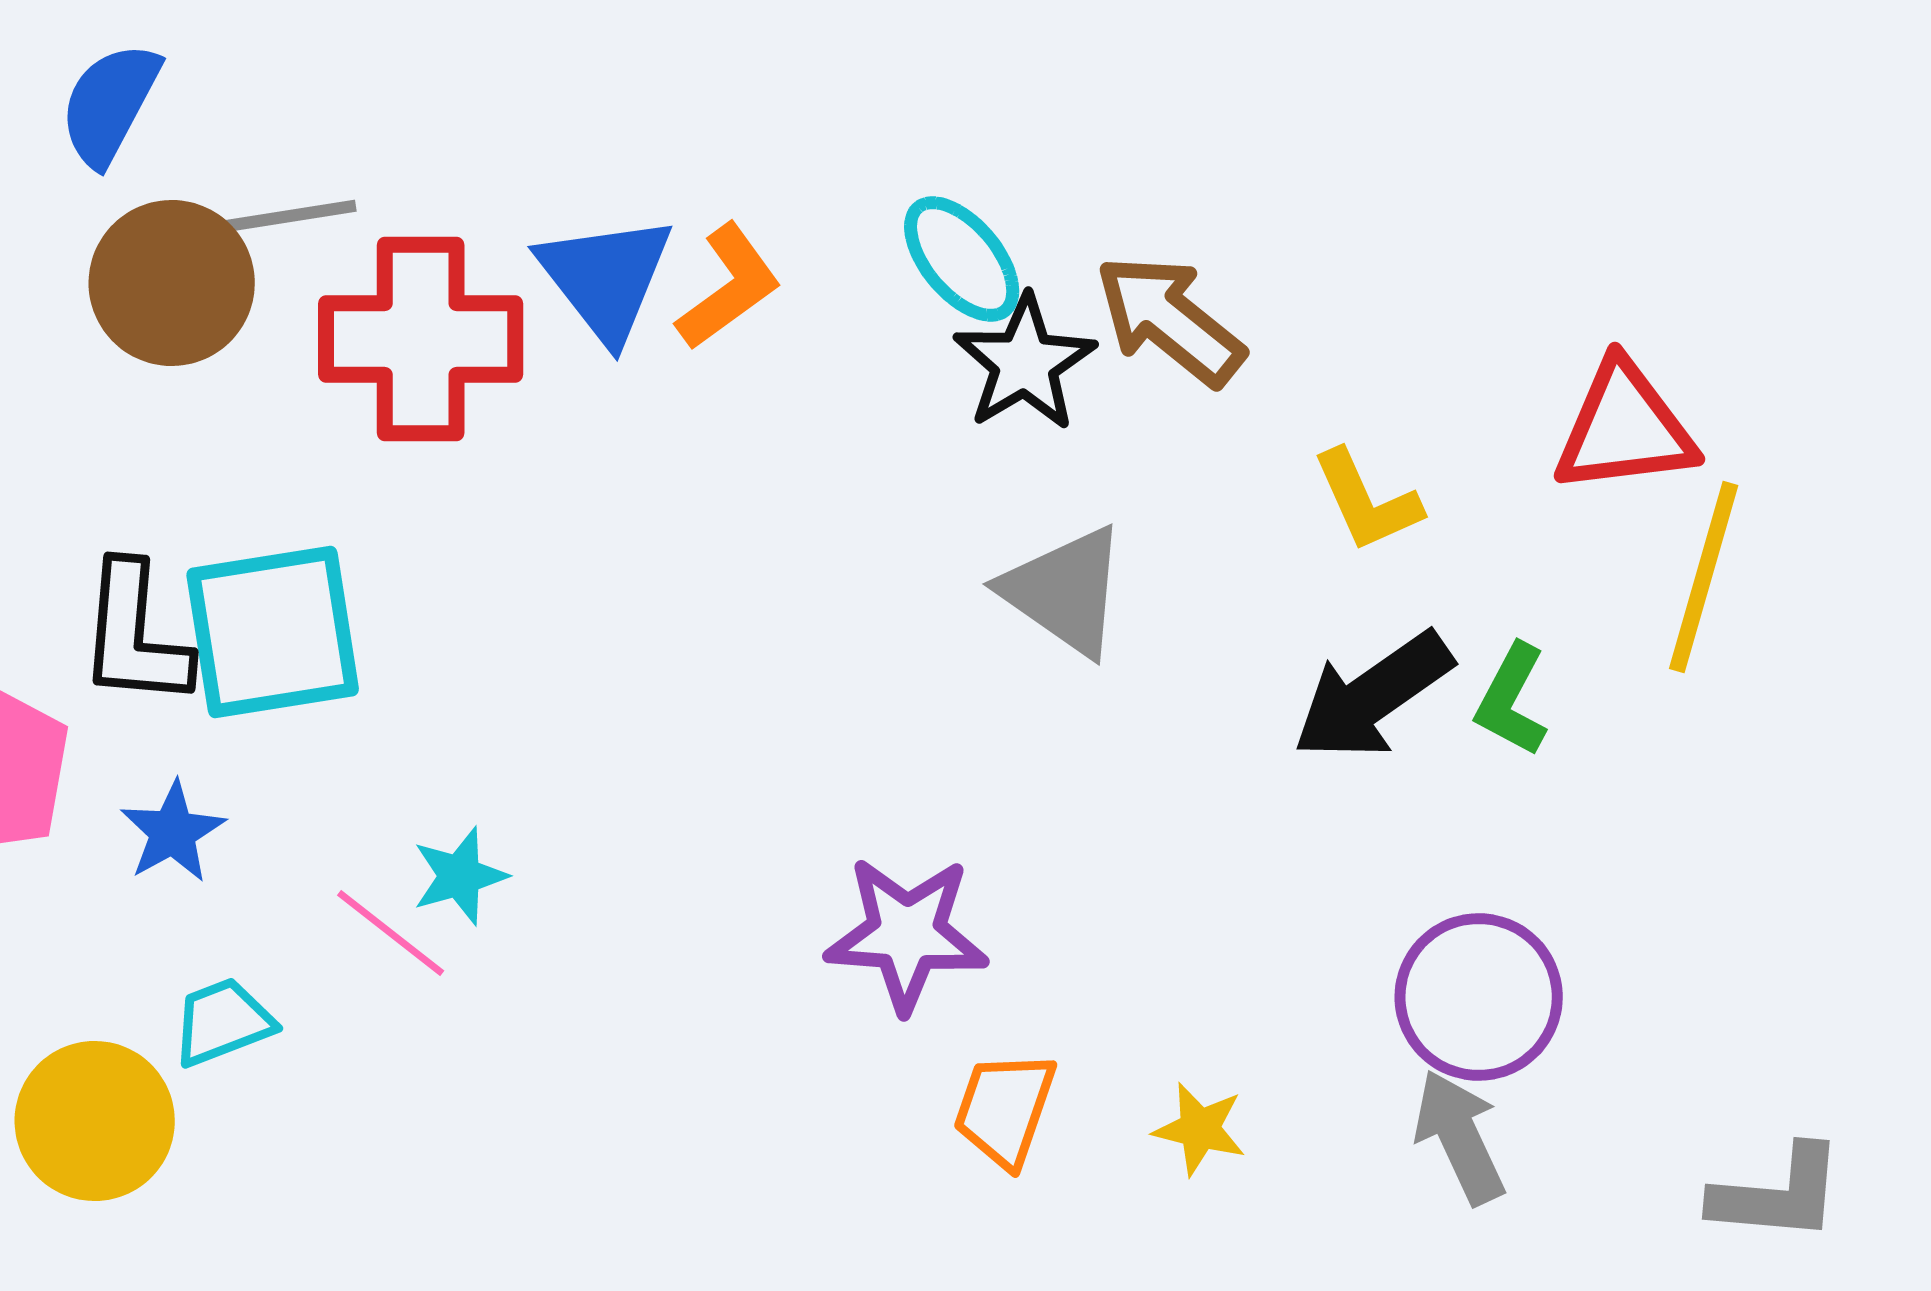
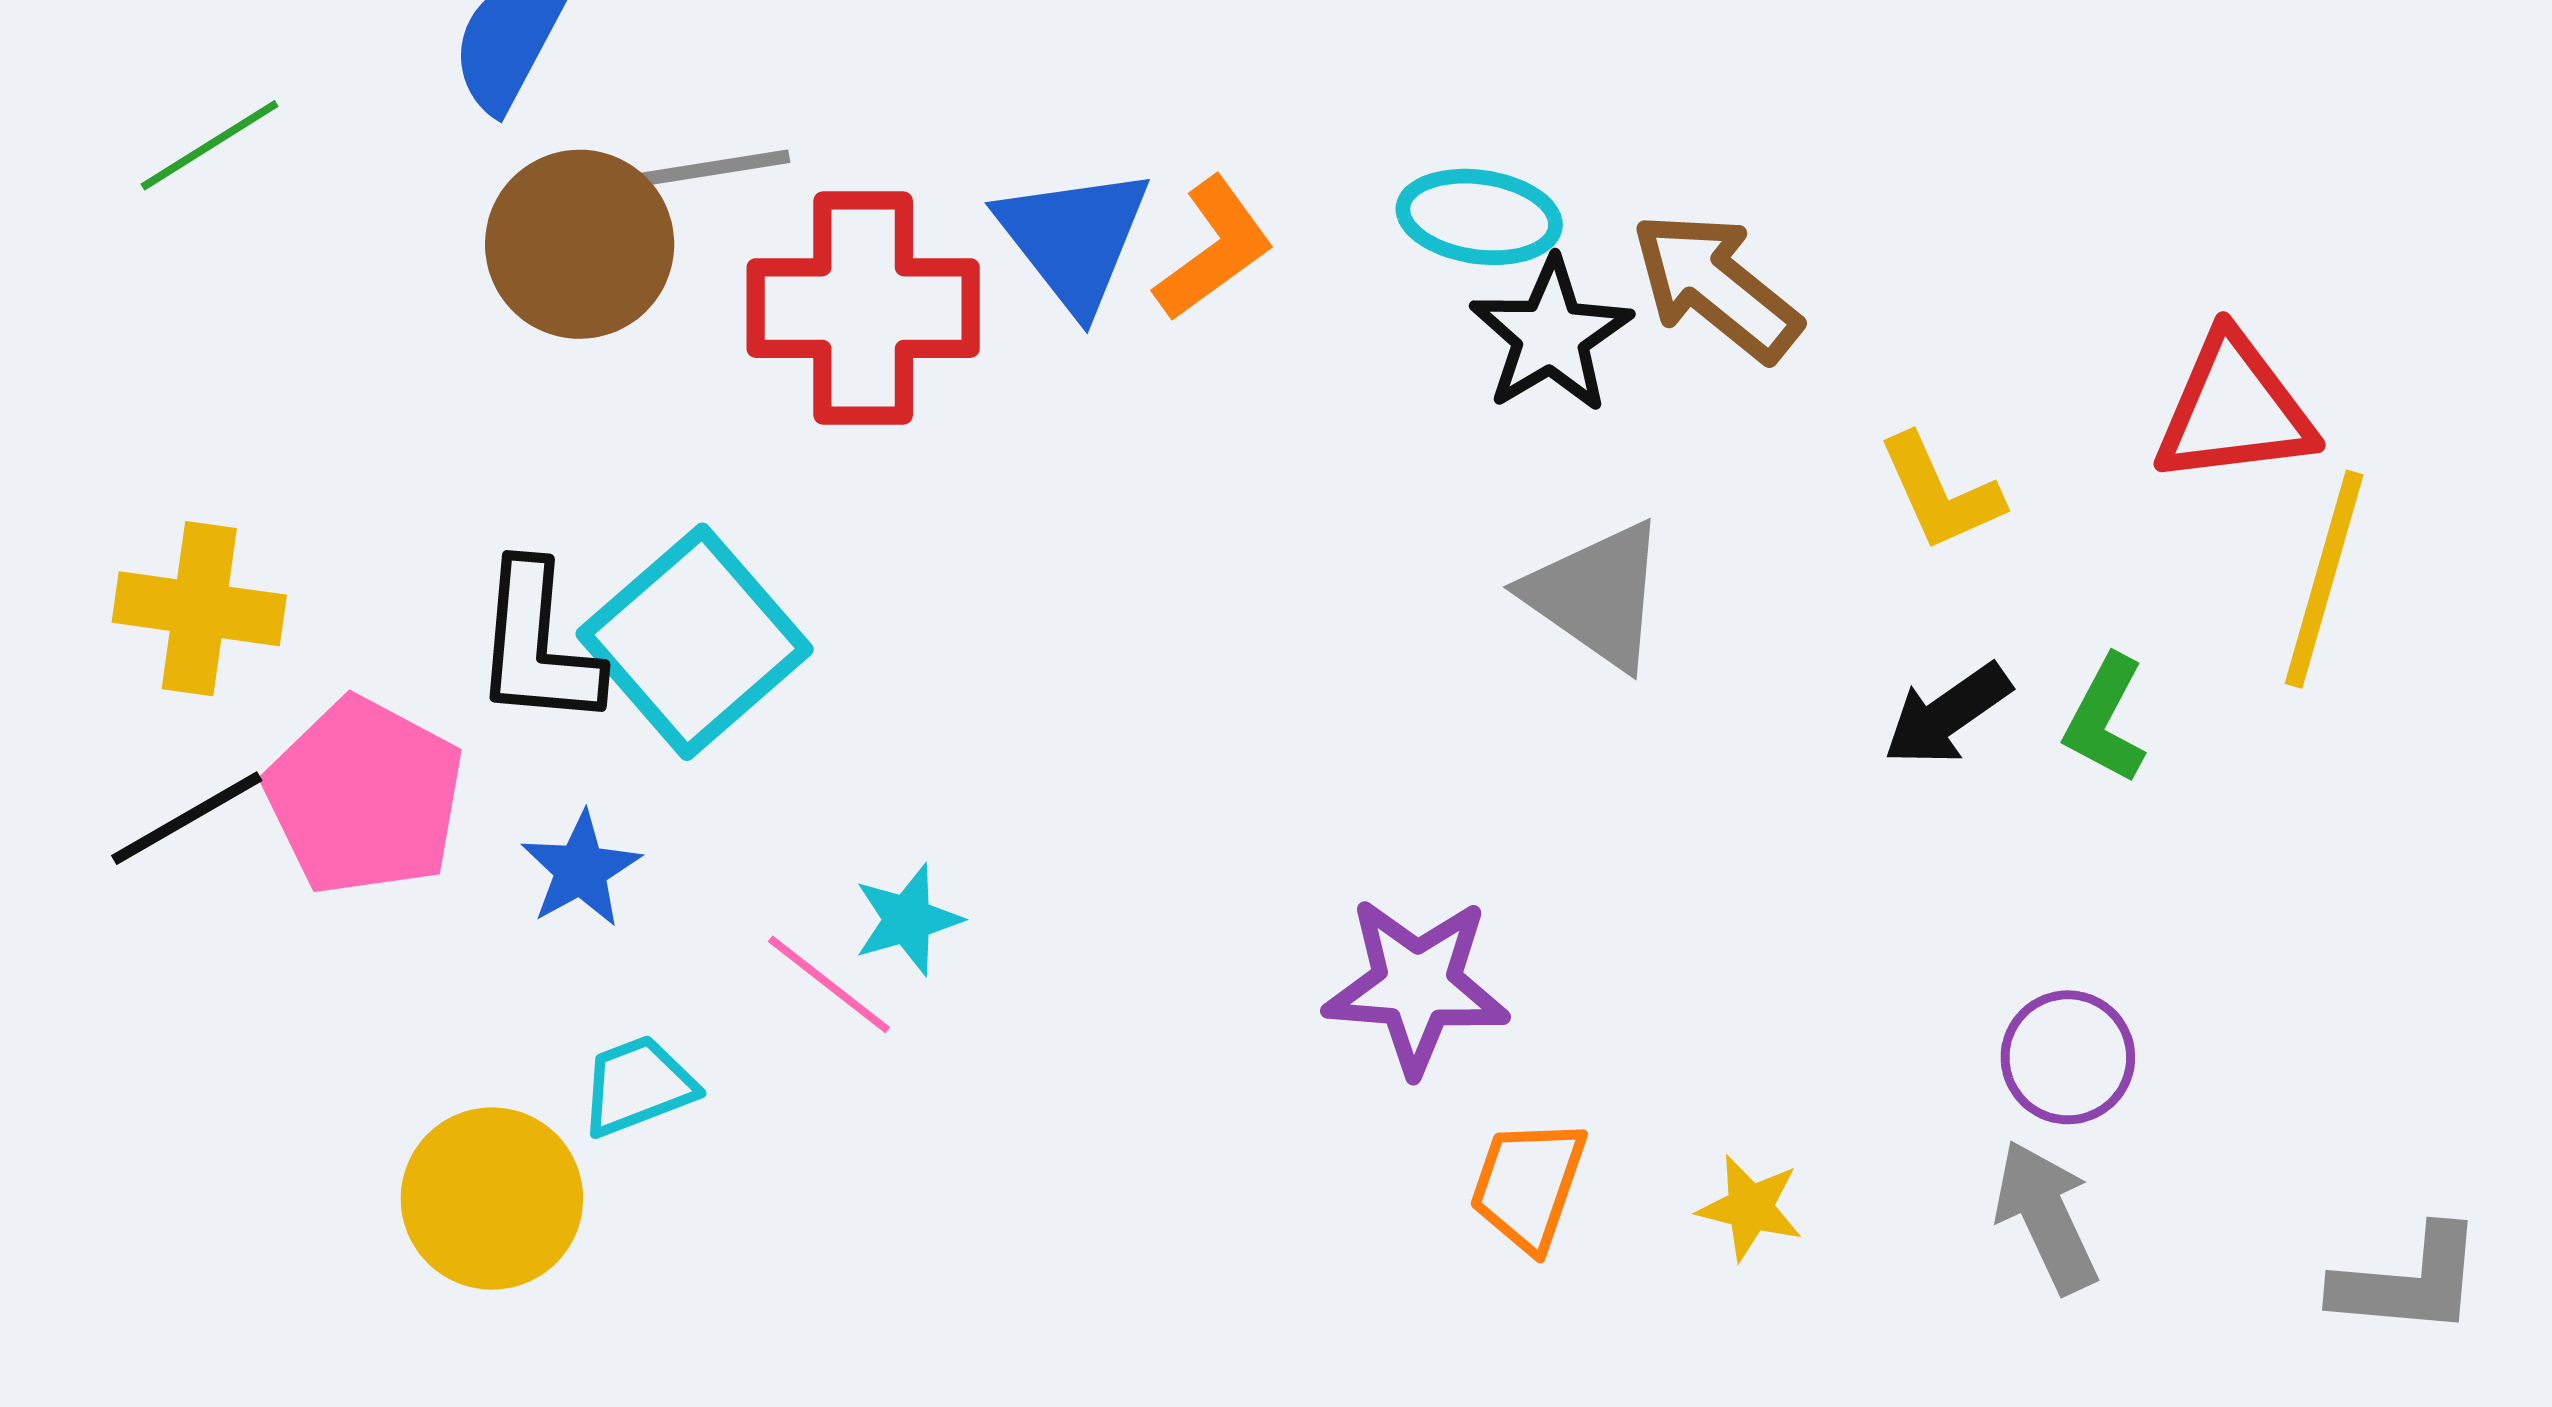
cyan ellipse: (962, 259) -> (1479, 217), turned -42
cyan square: (273, 632) -> (695, 642), turned -32
black arrow: (1373, 696) -> (1947, 715), size x0.7
purple circle: (1479, 997) -> (2068, 1057), size x0.7

